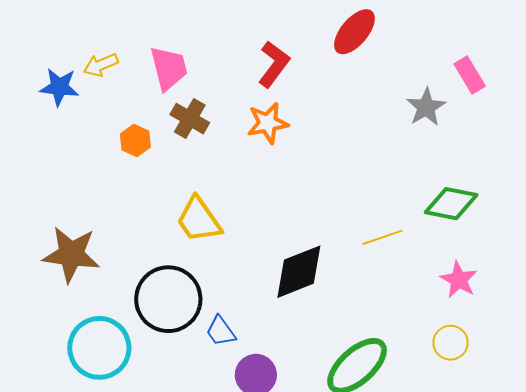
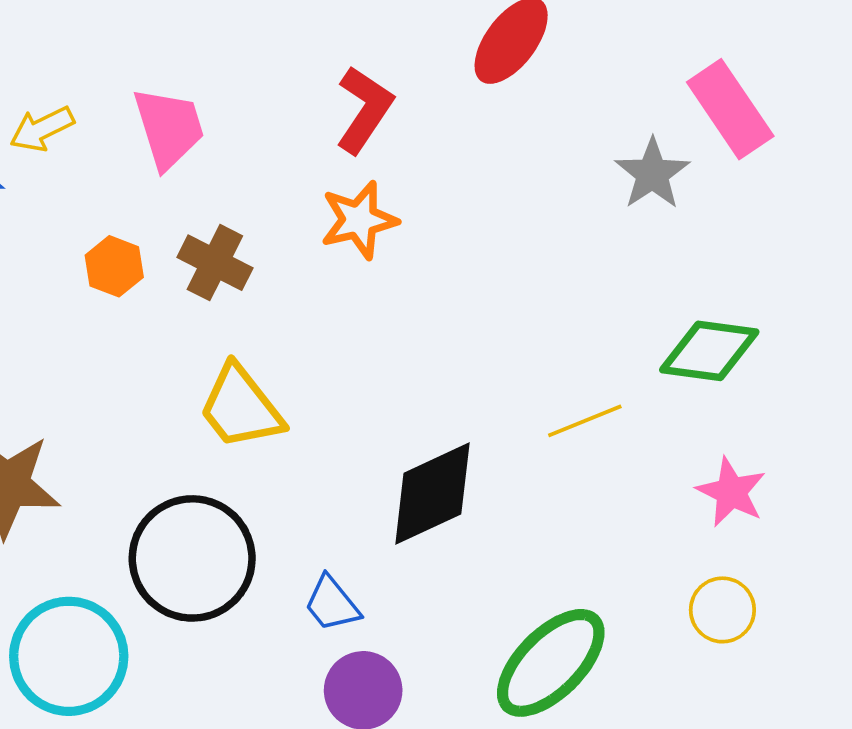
pink rectangle: (470, 75) -> (730, 109), size x1.4
brown cross: (190, 119) -> (215, 263), moved
blue trapezoid: (221, 331) -> (332, 604), moved

